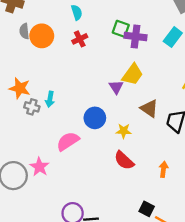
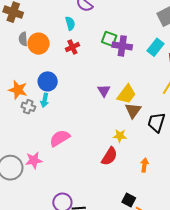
yellow trapezoid: (133, 75) -> (127, 94), moved
brown triangle: (149, 108) -> (133, 111), turned 30
blue circle: (95, 118) -> (48, 81), moved
yellow star: (124, 131) -> (120, 136), moved
red semicircle: (124, 160) -> (109, 156), turned -102
pink star: (39, 167) -> (34, 160), turned 30

